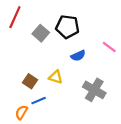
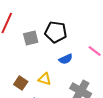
gray square: (41, 33) -> (31, 38), turned 35

